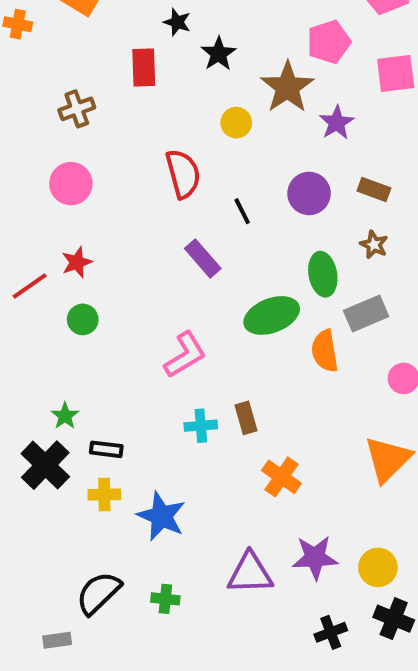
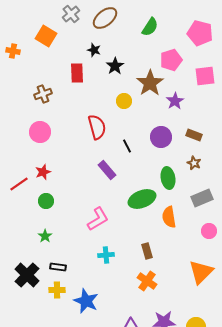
gray rectangle: (366, 314) -> (202, 198), moved
green star: (65, 416) -> (45, 236), moved
brown rectangle: (246, 418) -> (147, 251), moved

